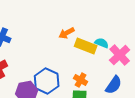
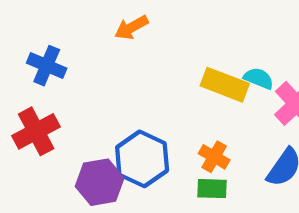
orange arrow: (67, 33) -> (131, 27), moved

